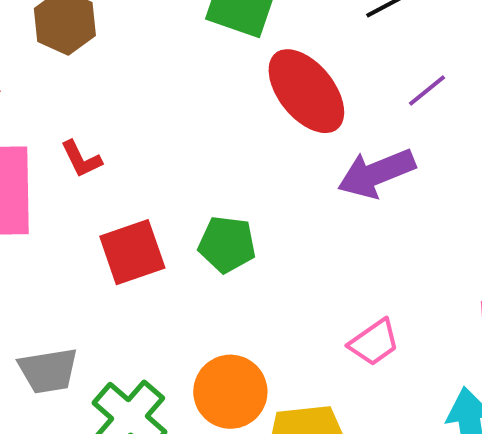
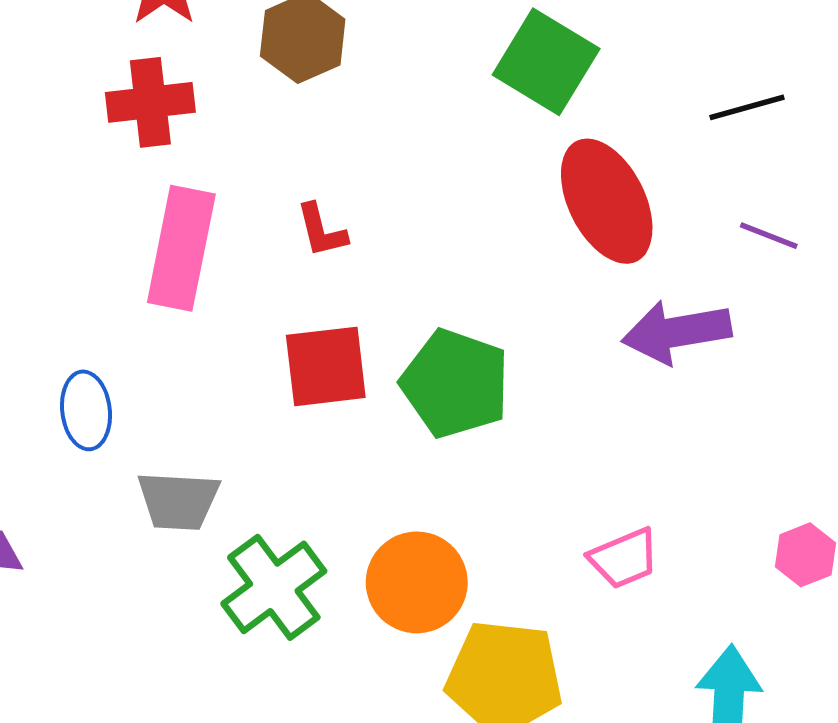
purple line: (427, 91) -> (769, 236), turned 48
red L-shape: (81, 159) -> (322, 230), moved
green pentagon: (227, 244) -> (455, 383), size x1.4

